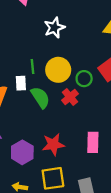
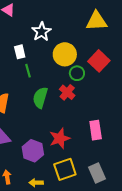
yellow circle: (58, 70) -> (65, 54), moved
white rectangle: (21, 83) -> (20, 52), moved
green semicircle: (40, 97) -> (40, 98), turned -120

